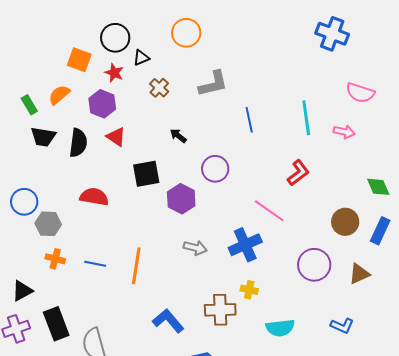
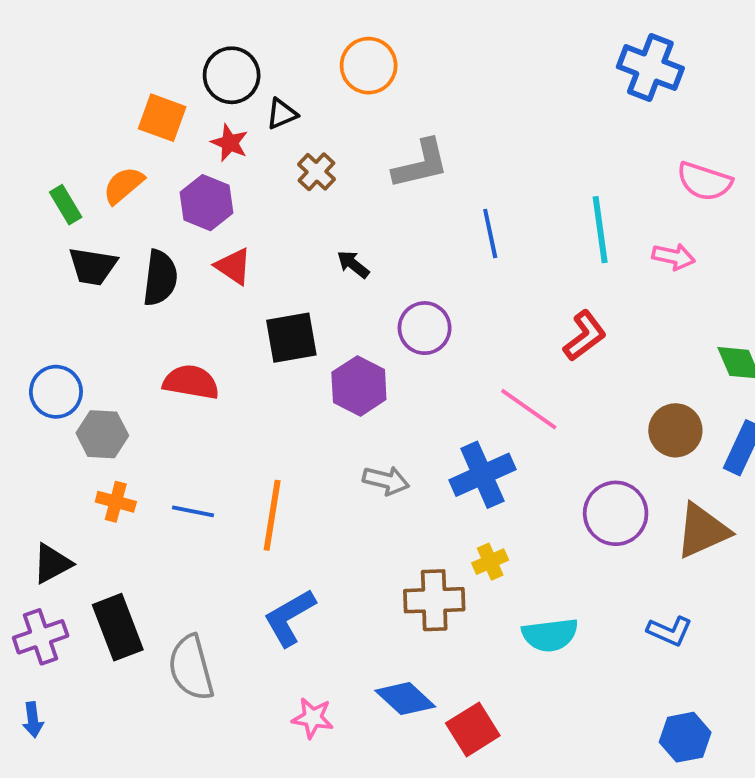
brown triangle: (359, 274) -> (702, 531), size x1.4
yellow cross: (249, 290) -> (490, 562), turned -36
blue L-shape: (168, 321) -> (289, 618), moved, turned -80

